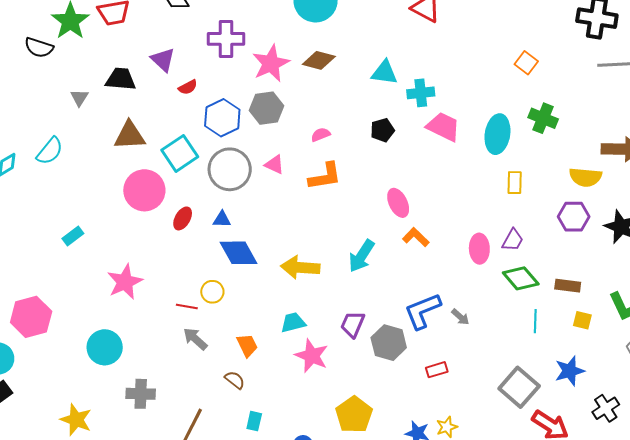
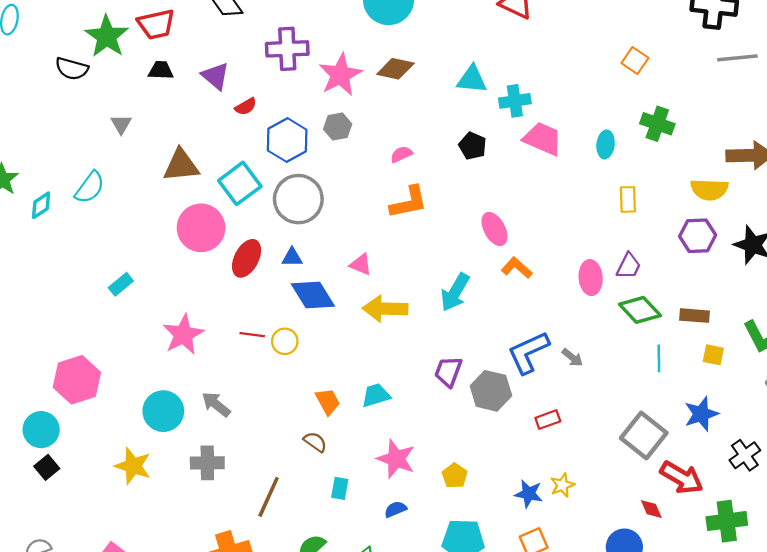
black trapezoid: (121, 79) -> (161, 70), moved, size x0.7
gray hexagon: (266, 108) -> (338, 127), size x0.7
black pentagon: (382, 130) -> (473, 146), turned -30
cyan ellipse: (497, 134) -> (606, 144), size x0.6
pink triangle: (274, 165) -> (361, 264), moved
red ellipse: (183, 218) -> (247, 258), size x1.4
red line: (187, 307) -> (252, 335), moved
cyan trapezoid: (293, 322) -> (376, 395), moved
gray arrow: (195, 339) -> (216, 404), moved
pink star: (312, 356) -> (396, 459), moved
yellow pentagon: (354, 415) -> (455, 476), size x0.6
yellow star: (76, 420) -> (133, 466), moved

